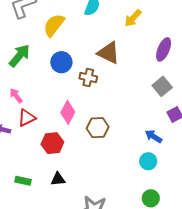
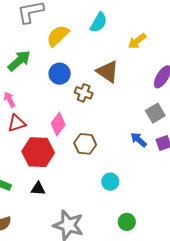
blue arrow: (154, 136) -> (139, 140), moved
red hexagon: (52, 143) -> (38, 152), size x1.4
cyan circle: (148, 161) -> (110, 182), moved

